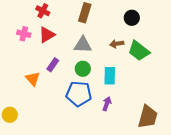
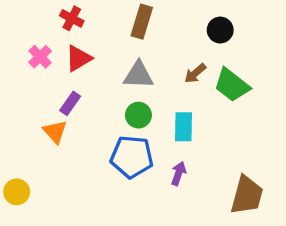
pink cross: (24, 34) -> (40, 57), turned 32
brown arrow: (117, 44) -> (195, 73), turned -32
purple rectangle: (53, 65) -> (70, 103), moved

